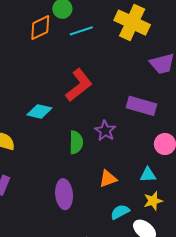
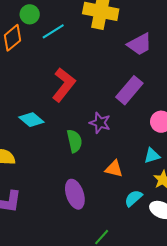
purple rectangle: (141, 106) -> (129, 90), turned -52
cyan diamond: (39, 111) -> (31, 120), turned 40
orange triangle: (108, 179) -> (114, 169), turned 48

